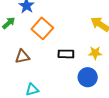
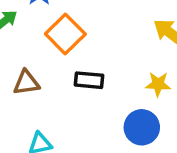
black rectangle: (66, 54) -> (89, 80), moved

